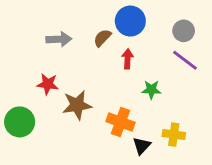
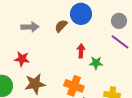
red arrow: (128, 59) -> (81, 51), moved
brown star: (77, 105) -> (35, 84), moved

